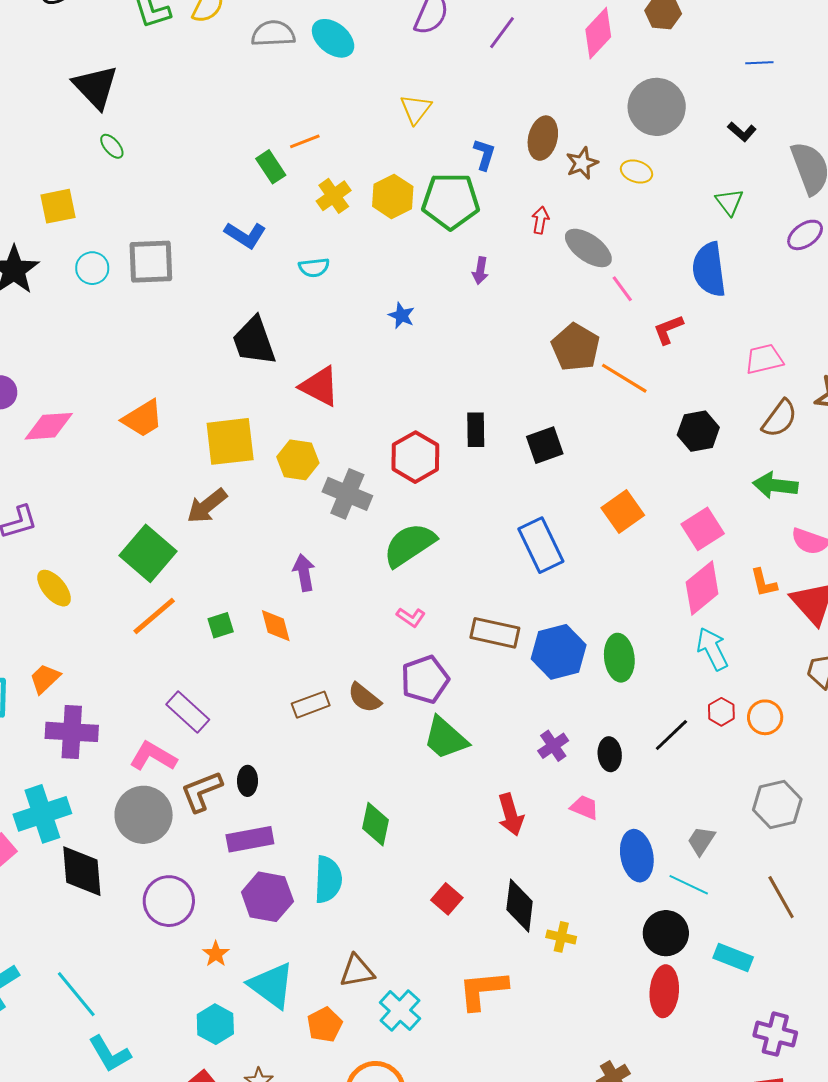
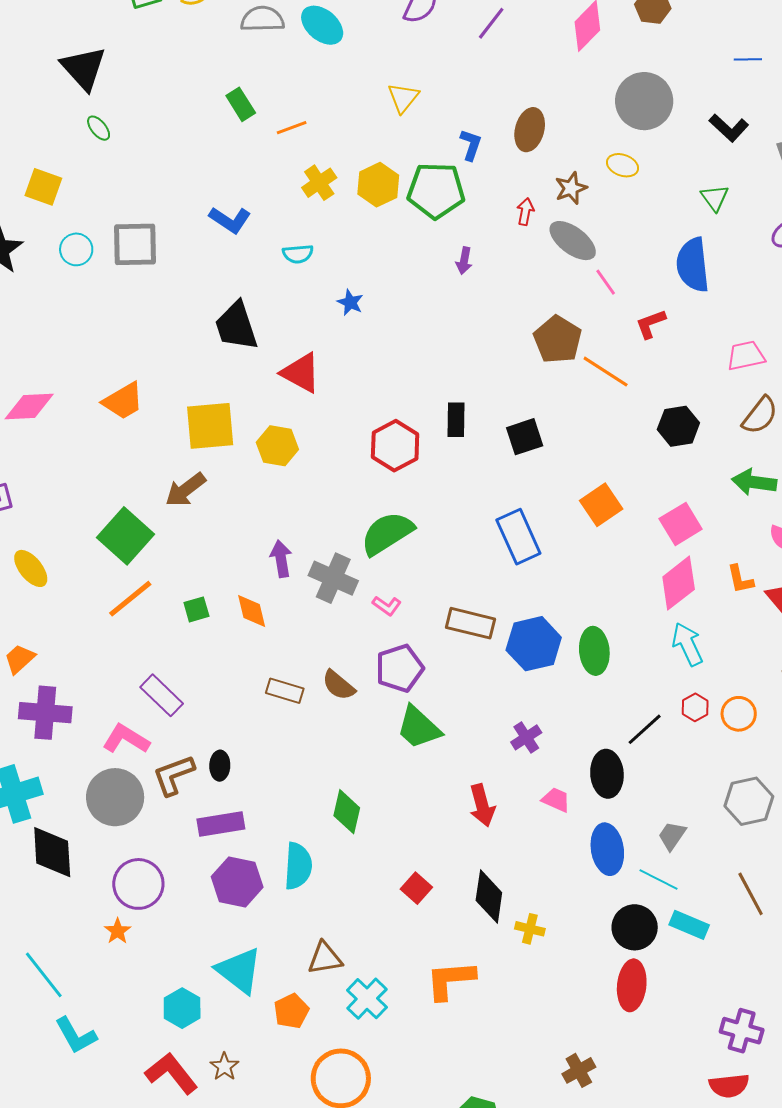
black L-shape: (742, 132) -> (729, 128), size x1.4
brown star: (582, 163) -> (571, 188), moved
green rectangle: (271, 167) -> (241, 104), moved
yellow square: (58, 206) -> (43, 187), turned 30
blue star: (401, 316) -> (350, 302), moved
gray cross: (347, 494) -> (333, 578), moved
brown rectangle: (311, 705) -> (285, 691), turned 36
black ellipse: (610, 754) -> (607, 774), moved, size x1.4
orange star: (216, 954) -> (118, 931), moved
cyan rectangle: (733, 958) -> (689, 925), moved

